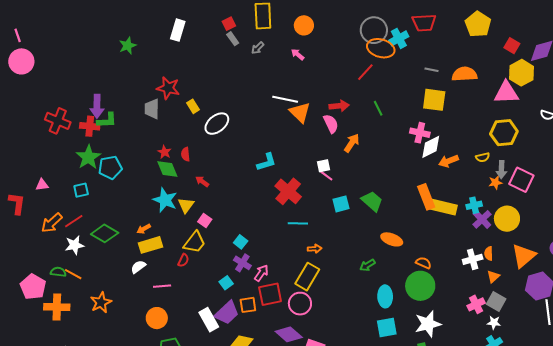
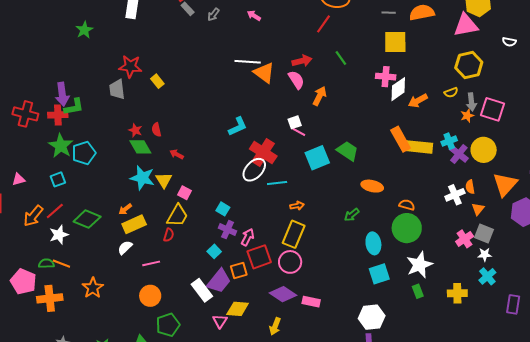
white ellipse: (217, 124) -> (254, 170), moved
cyan square: (341, 204) -> (317, 158), size x1.4

